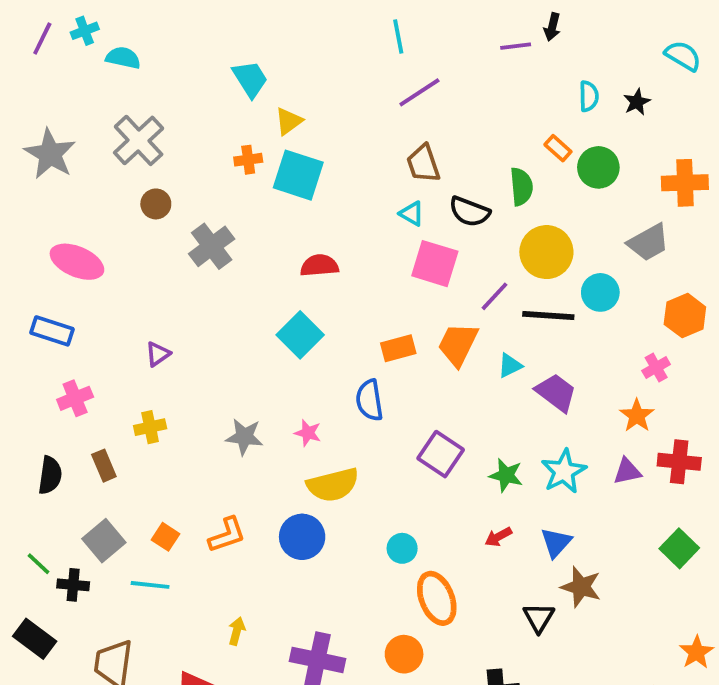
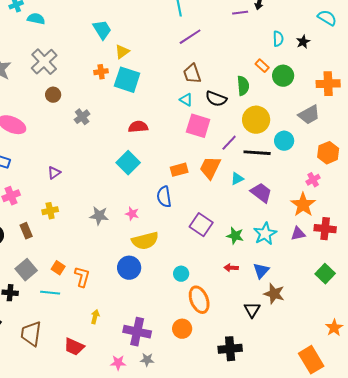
gray cross: (212, 246) -> (82, 117), size x0.7
orange star: (637, 416) -> (303, 205), size x1.4
orange L-shape: (227, 535) -> (82, 277), moved, turned -55
red arrow: (498, 537) -> (231, 268), turned 32

